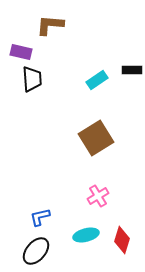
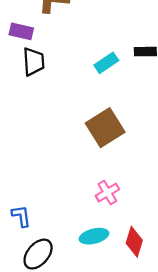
blue L-shape: (40, 217) -> (21, 216), moved, turned 95

